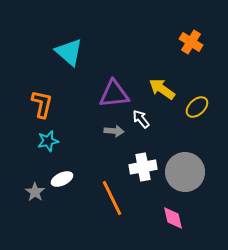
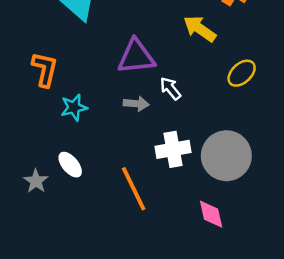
yellow arrow: (162, 89) -> (200, 29), moved
cyan star: (48, 141) -> (74, 107), moved
white ellipse: (62, 179) -> (70, 165), turned 75

